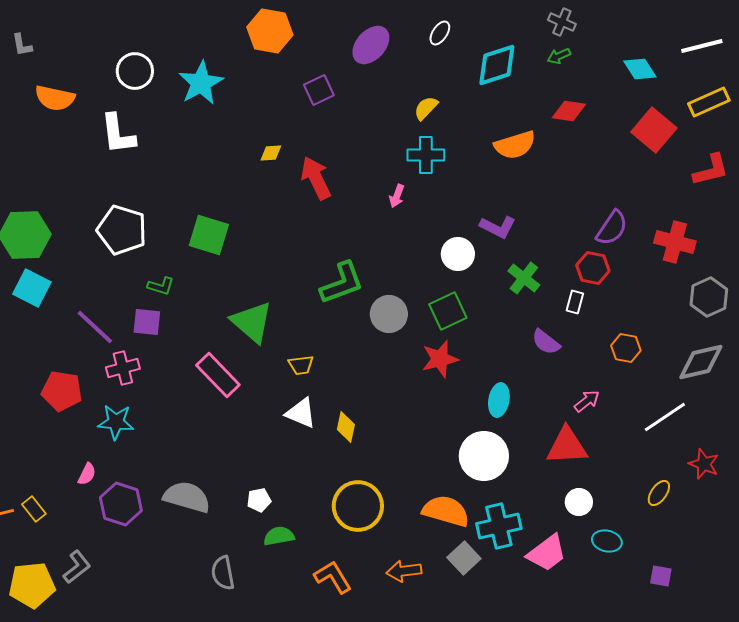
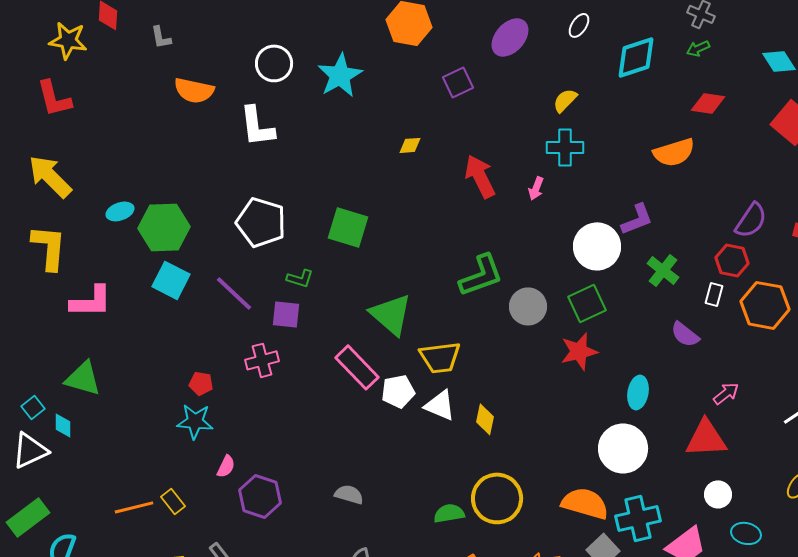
orange semicircle: (515, 145) -> (674, 152), moved
red arrow: (316, 178) -> (480, 176), moved
purple L-shape: (498, 227) -> (637, 219), turned -48
white circle: (458, 254) -> (597, 246), size x1.4
purple line: (95, 327) -> (234, 293), moved
orange hexagon: (626, 348) -> (765, 305), moved, size x1.6
yellow trapezoid: (301, 365) -> (440, 357), size x1.6
red pentagon: (62, 391) -> (201, 383), size x0.6
cyan star: (116, 422) -> (195, 421), moved
gray semicircle: (187, 497) -> (349, 494), moved, size x0.6
white pentagon: (259, 500) -> (398, 391), moved, size x1.4
green semicircle: (279, 536) -> (449, 513), moved

